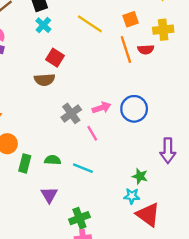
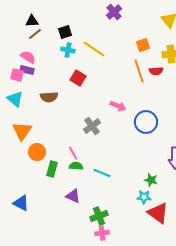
yellow line: (90, 24) -> (94, 49), moved
cyan cross: (43, 25) -> (68, 50), turned -32
brown semicircle: (45, 80) -> (49, 97), moved
pink arrow: (102, 108) -> (118, 106), moved, turned 42
pink line: (92, 133) -> (73, 153), moved
purple triangle: (49, 195) -> (73, 196), turned -35

